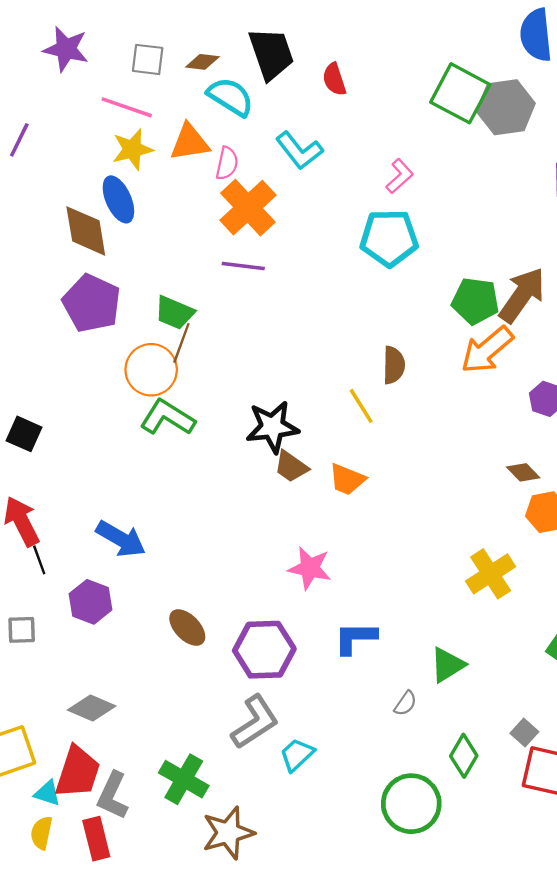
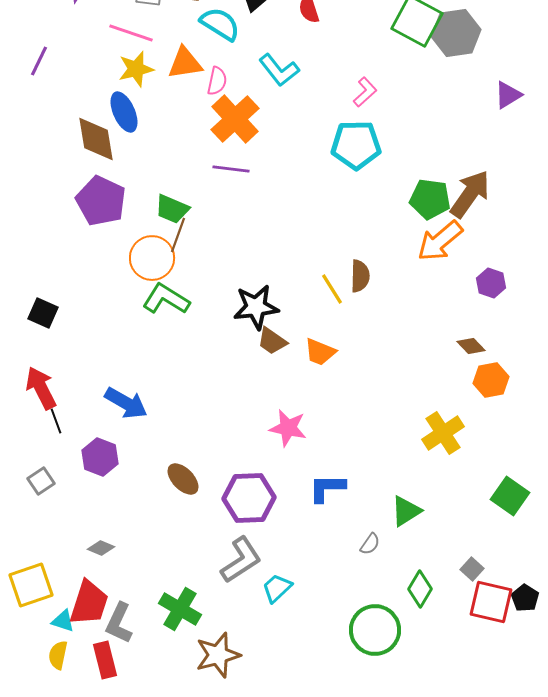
brown semicircle: (394, 365) -> (360, 276), moved
gray square: (22, 630) -> (41, 481), turned -32
gray diamond: (92, 708) -> (101, 548), size x0.7

